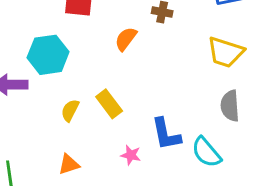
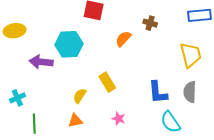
yellow trapezoid: (226, 52) -> (191, 55), turned -128
yellow semicircle: (70, 110) -> (80, 96), moved
blue L-shape: (166, 134) -> (158, 92), moved

